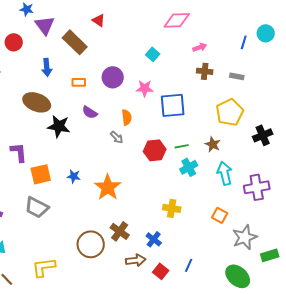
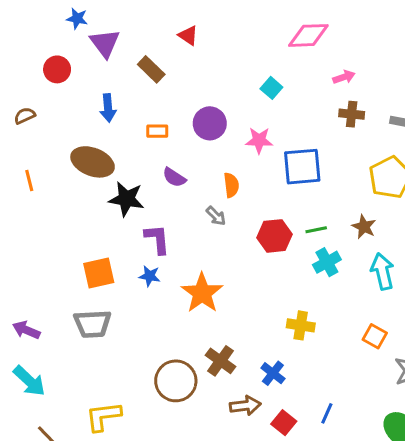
brown rectangle: (75, 42) -> (151, 69), size x0.7
purple L-shape: (19, 152) -> (157, 239), moved
gray trapezoid: (37, 207) -> (93, 324), turned -30

